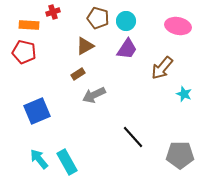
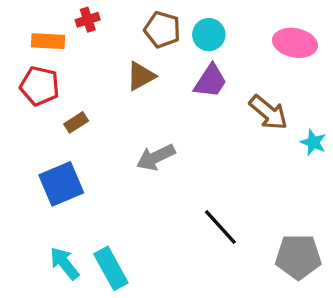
brown arrow: (162, 68) -> (268, 113), turned -90
brown rectangle: (78, 74) -> (76, 122), moved
cyan star: (184, 94) -> (313, 142), moved

